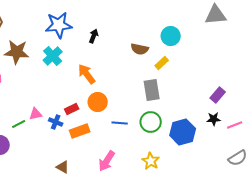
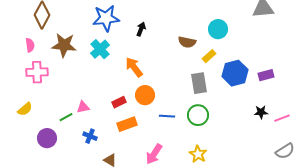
purple rectangle: (218, 95) -> (266, 75), moved, turned 35
blue cross: (56, 122) -> (90, 136), moved
blue hexagon: (183, 132) -> (235, 73), moved

